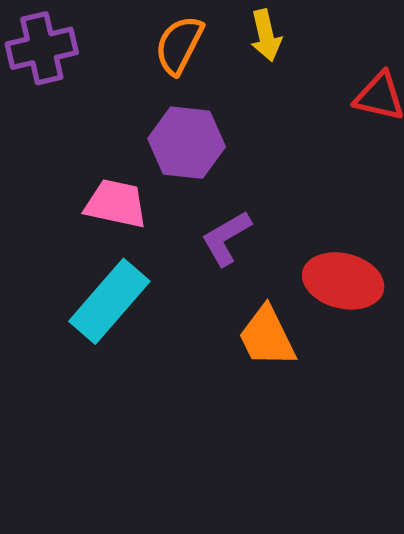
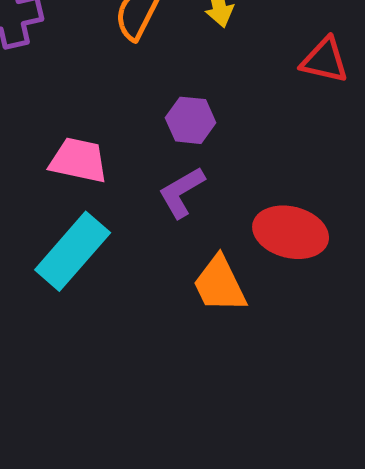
purple hexagon: (187, 143) -> (191, 120), moved, size x0.7

